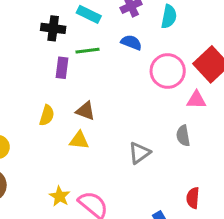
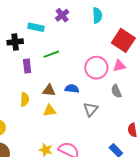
cyan semicircle: (169, 17) -> (97, 15), moved
blue semicircle: (131, 42) -> (72, 89), moved
green line: (87, 51) -> (51, 54), moved
pink circle: (168, 71) -> (96, 68), moved

